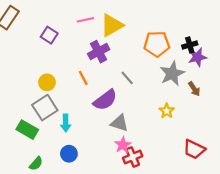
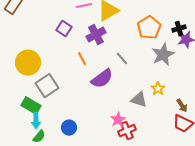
purple square: (49, 35) -> (64, 29), moved
orange pentagon: (157, 44) -> (149, 28), turned -30
yellow circle: (47, 82) -> (28, 63), moved, size x1.6
brown arrow: (194, 89) -> (182, 106), moved
cyan arrow: (66, 123) -> (36, 121), moved
gray triangle: (119, 123) -> (139, 100), moved

